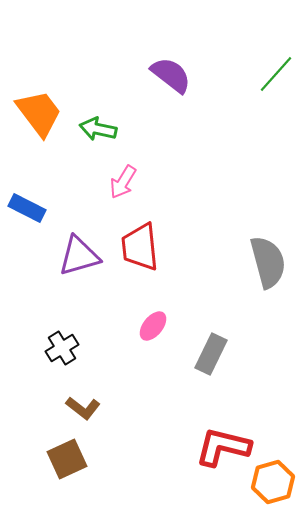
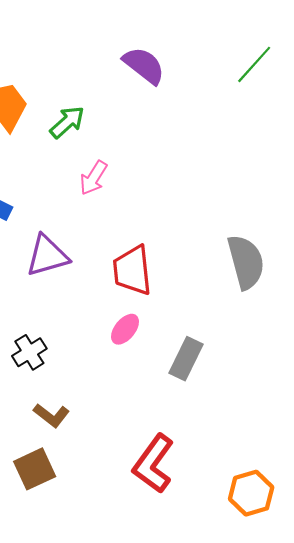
green arrow: (98, 129) -> (67, 122), turned 126
red trapezoid: (140, 247) -> (132, 270), moved
red L-shape: (223, 447) -> (153, 464), moved, turned -68

